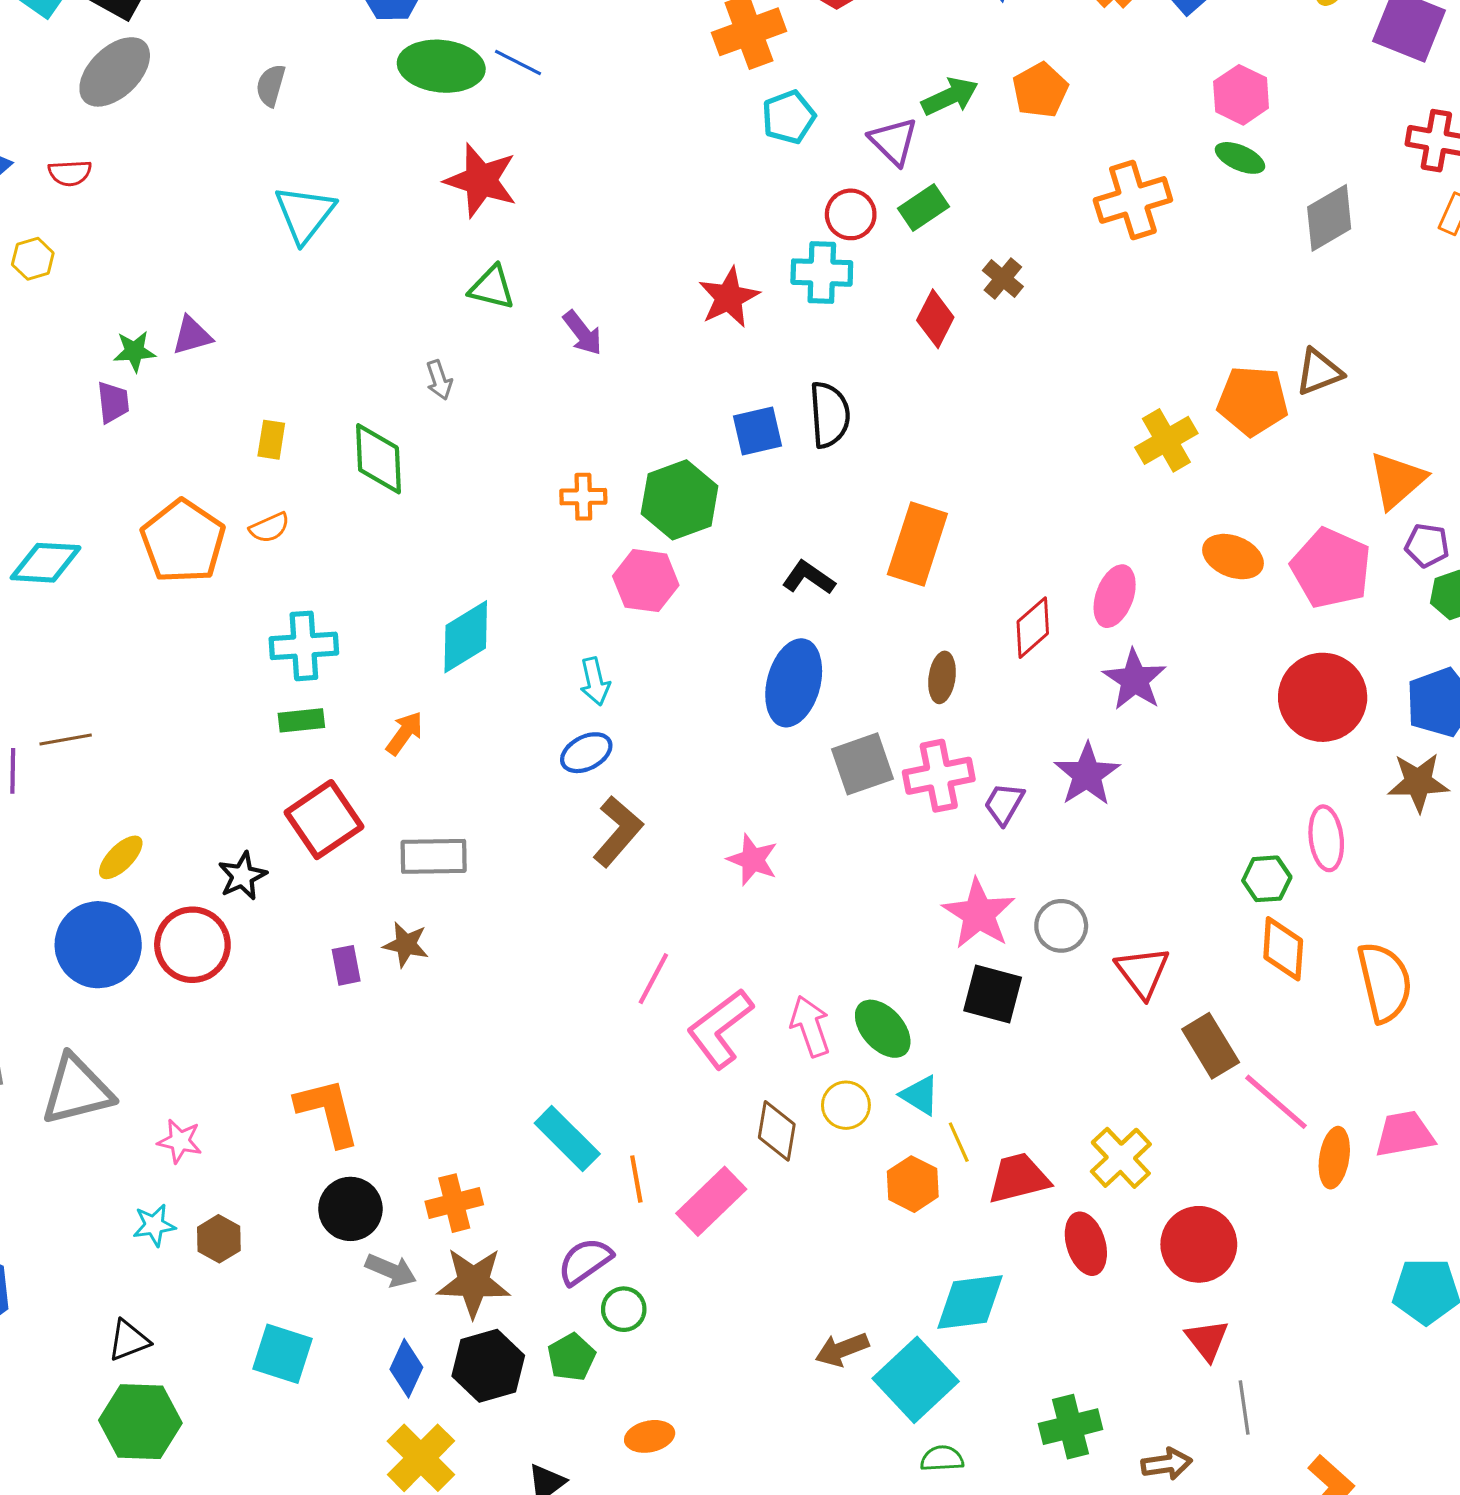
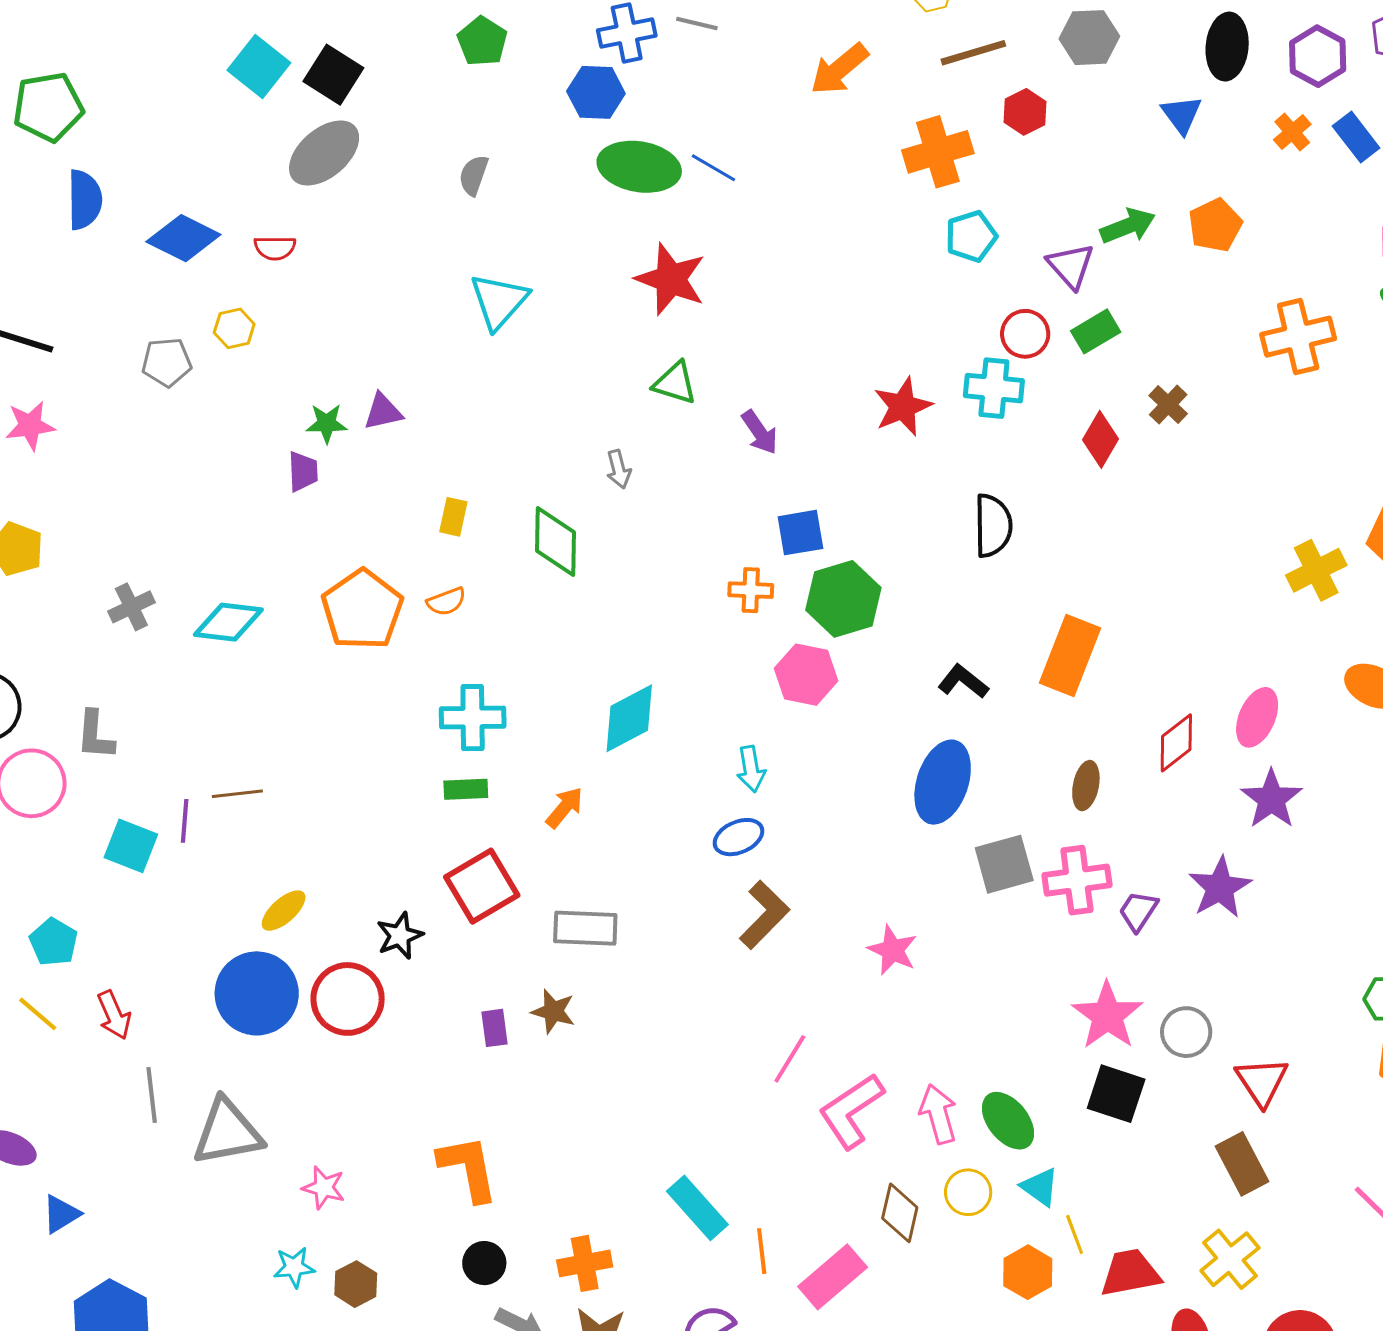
blue square: (758, 431) -> (800, 533), moved
brown rectangle: (1211, 1046) -> (1242, 1164), moved
black circle: (350, 1209) -> (484, 1263), size x0.7

